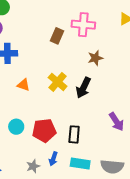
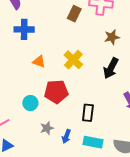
black arrow: (83, 88) -> (111, 68), moved
red pentagon: (44, 131) -> (56, 92), moved
gray star: (33, 166) -> (47, 128), moved

